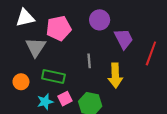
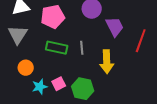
gray triangle: (36, 47) -> (18, 35), moved
green rectangle: (53, 77) -> (57, 48), moved
orange circle: (21, 82) -> (26, 68), moved

